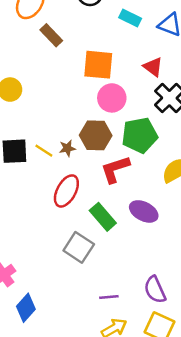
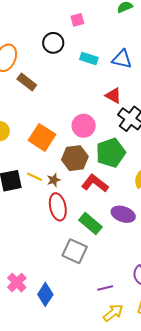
orange square: (98, 65) -> (42, 137), moved, turned 36
brown star: (67, 148) -> (54, 180), moved
red L-shape: (115, 169) -> (95, 183), turned 64
red ellipse: (66, 191) -> (58, 207), turned -32
blue diamond: (26, 308) -> (45, 294), moved

